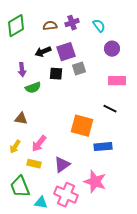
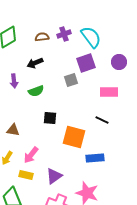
cyan semicircle: (99, 26) -> (91, 37), size x1.6
purple circle: (112, 49) -> (119, 62), moved
purple square: (66, 52) -> (86, 63), moved
black square: (56, 74) -> (50, 118), moved
green semicircle: (33, 88) -> (36, 91), moved

